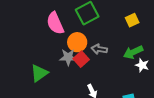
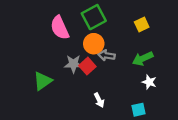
orange circle: (77, 42) -> (94, 44), moved
white star: (142, 65) -> (149, 82), moved

